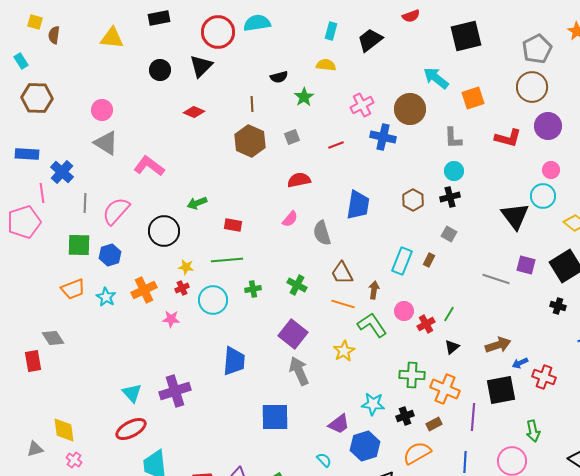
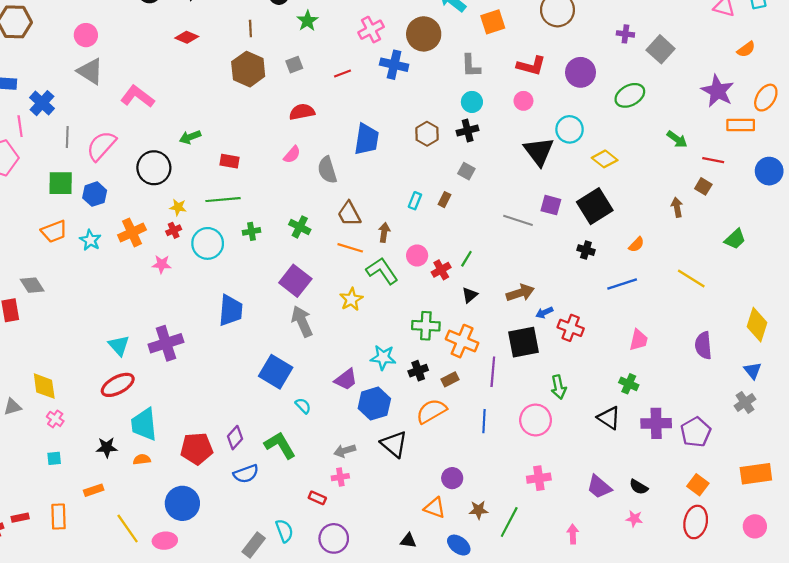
purple circle: (548, 126) -> (581, 72), moved
pink circle: (551, 170) -> (523, 101), moved
cyan rectangle: (402, 261) -> (415, 201), size x0.6
blue square: (275, 417) -> (276, 372), turned 32
cyan semicircle: (324, 460) -> (303, 406), moved

